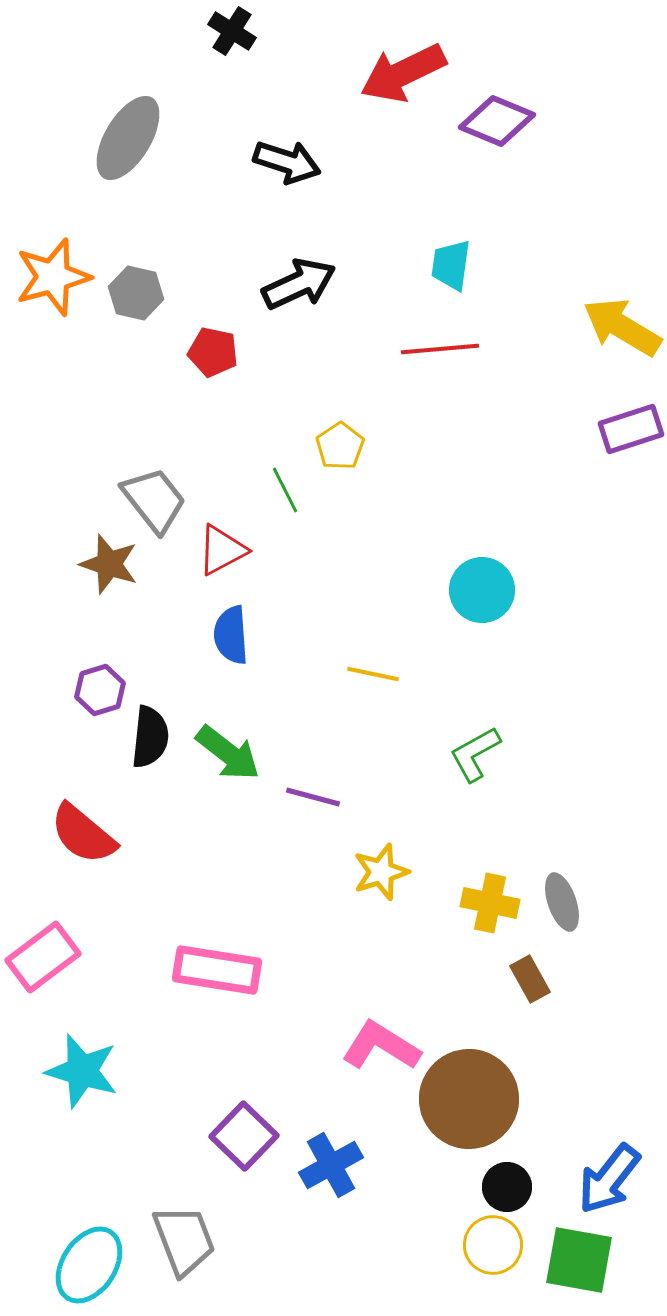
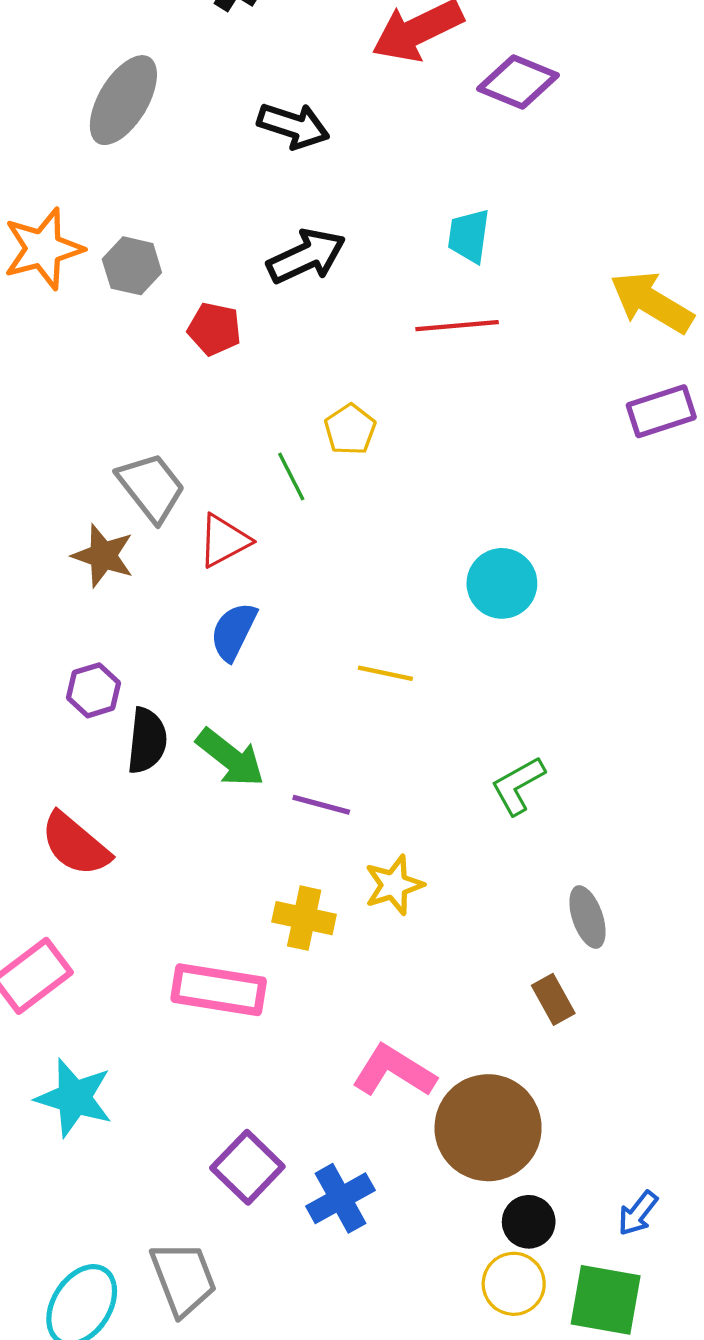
blue semicircle: (231, 635) -> (234, 632), turned 30
green L-shape: (475, 754) -> (518, 786), moved
yellow cross: (490, 903) -> (304, 918), moved
blue arrow: (609, 1179) -> (638, 1213), size x0.6

